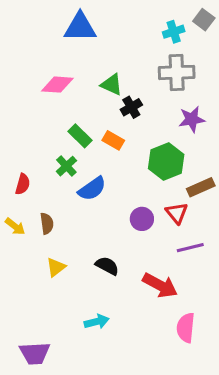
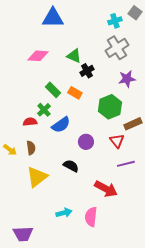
gray cross: (177, 72) -> (117, 48), turned -30
red semicircle: (23, 184) -> (30, 122), moved, turned -112
purple circle: (142, 219) -> (86, 142), moved
black semicircle: (107, 266) -> (71, 166), moved
yellow triangle: (56, 267) -> (37, 177), size x1.6
pink semicircle: (186, 328) -> (91, 217), moved

